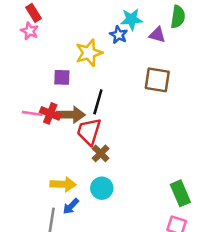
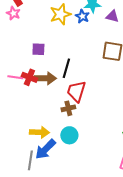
yellow star: (89, 53) -> (60, 14), moved
red trapezoid: (89, 131) -> (76, 91), moved
brown cross: (101, 153) -> (68, 108), turned 32
blue arrow: (71, 206) -> (45, 149), size x1.6

